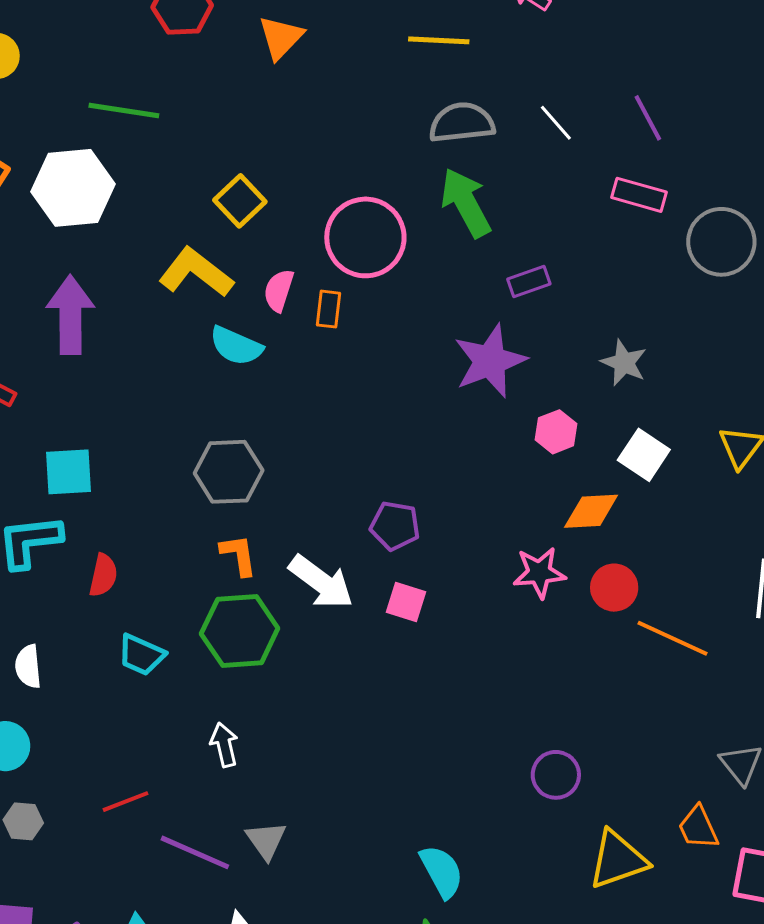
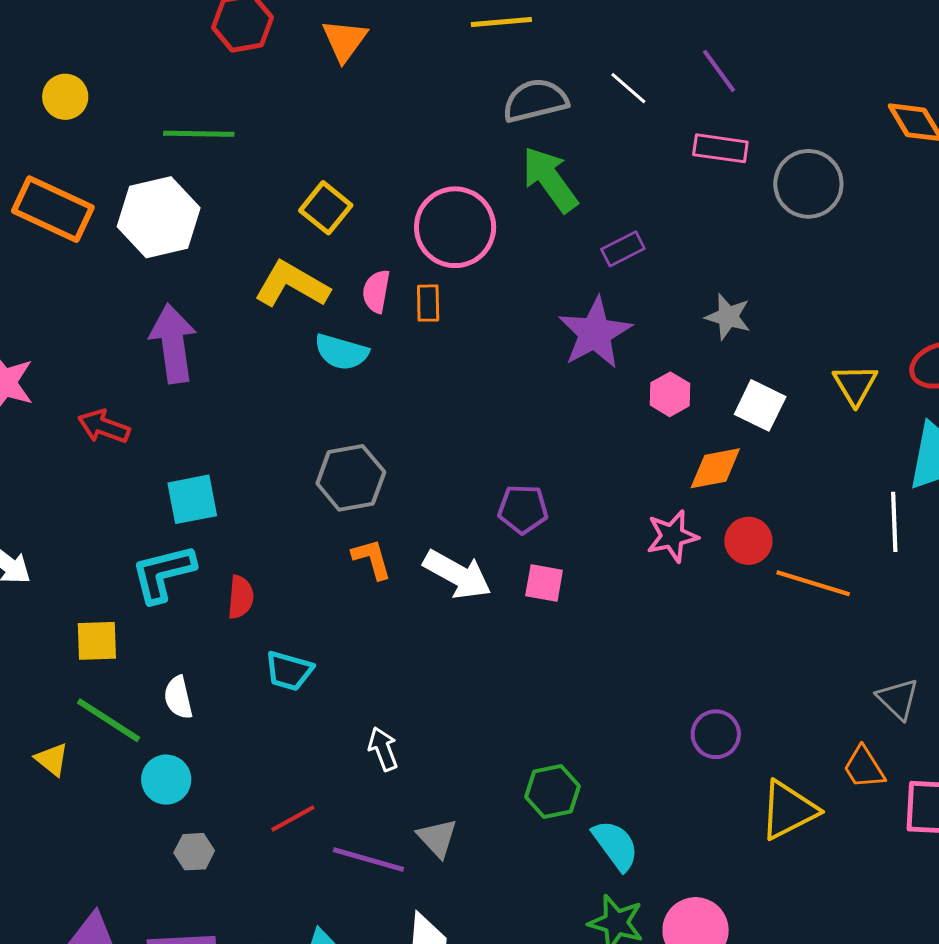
green hexagon: (240, 631) -> (553, 792), moved, size x0.7

